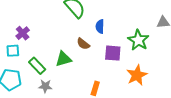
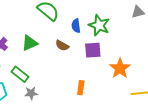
green star: (138, 40) -> (99, 25), moved
green triangle: (63, 59) -> (30, 43), moved

